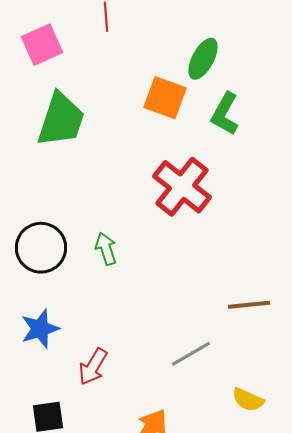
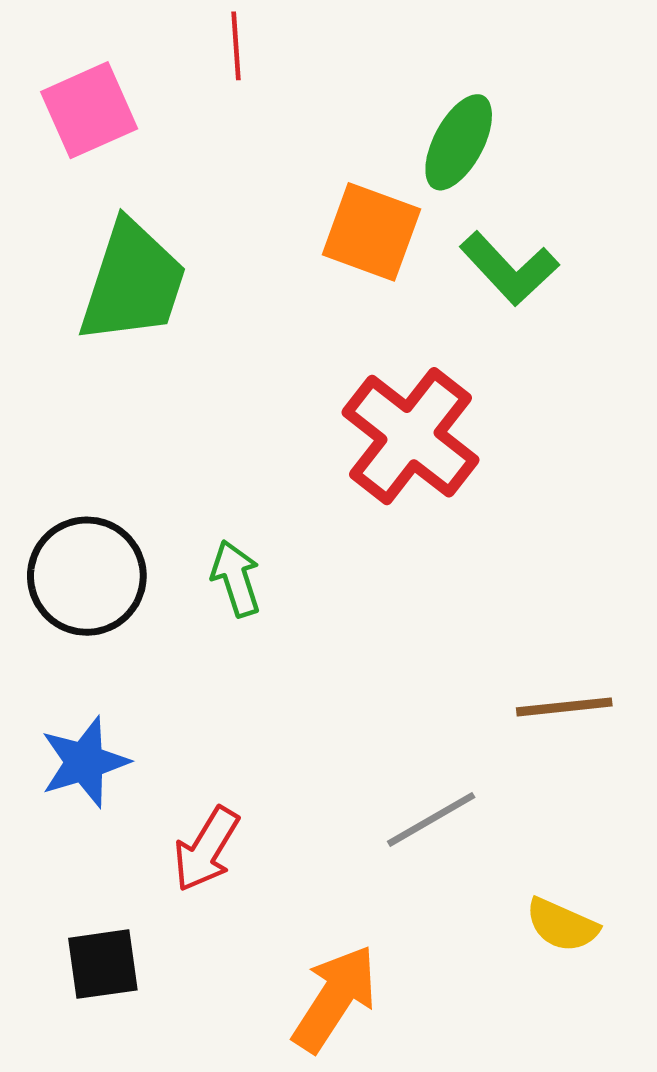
green L-shape: (225, 114) -> (509, 269), turned -72

